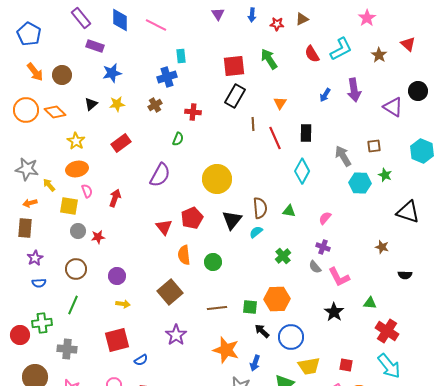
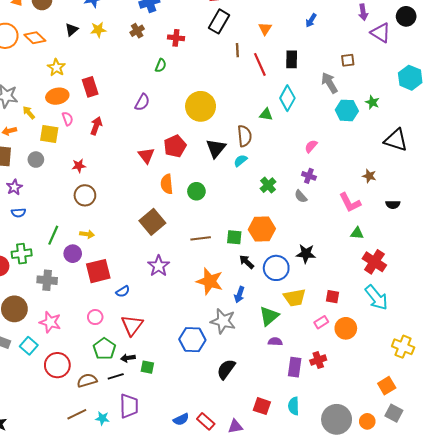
purple arrow: (354, 90) -> (363, 12), moved, size x0.7
red rectangle: (121, 143) -> (90, 87), moved, turned -72
brown square: (374, 146) -> (348, 60), moved
purple semicircle: (160, 175) -> (142, 102), size x0.7
green triangle: (289, 211) -> (266, 115), moved
gray circle: (78, 231) -> (36, 160), moved
brown circle: (76, 269) -> (85, 195), moved
purple circle: (117, 276) -> (73, 254), moved
pink L-shape: (339, 277) -> (350, 203), moved
yellow arrow: (123, 304) -> (87, 234), moved
black star: (334, 312) -> (306, 254), moved, turned -30

